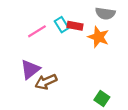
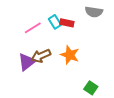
orange star: (99, 37) -> (70, 55), moved
brown arrow: (46, 82) -> (41, 56), moved

